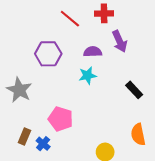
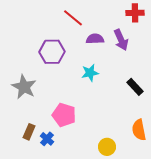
red cross: (104, 13) -> (135, 13), moved
purple semicircle: (93, 52) -> (95, 39), moved

